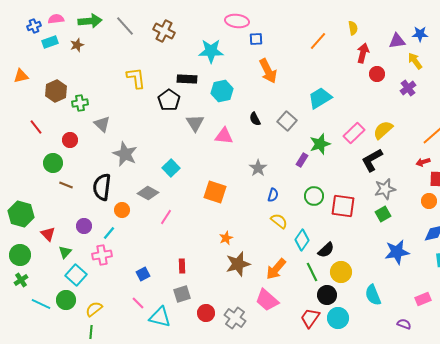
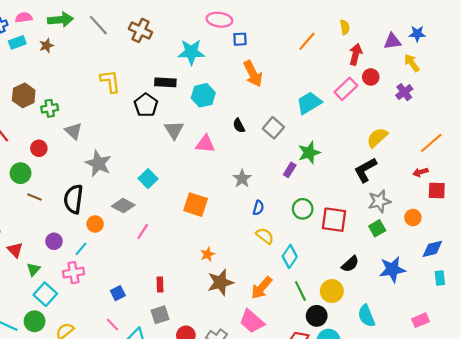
pink rectangle: (354, 133) -> (346, 89), moved
orange circle: (429, 201) -> (413, 217), moved
black semicircle: (326, 250) -> (350, 264), moved

